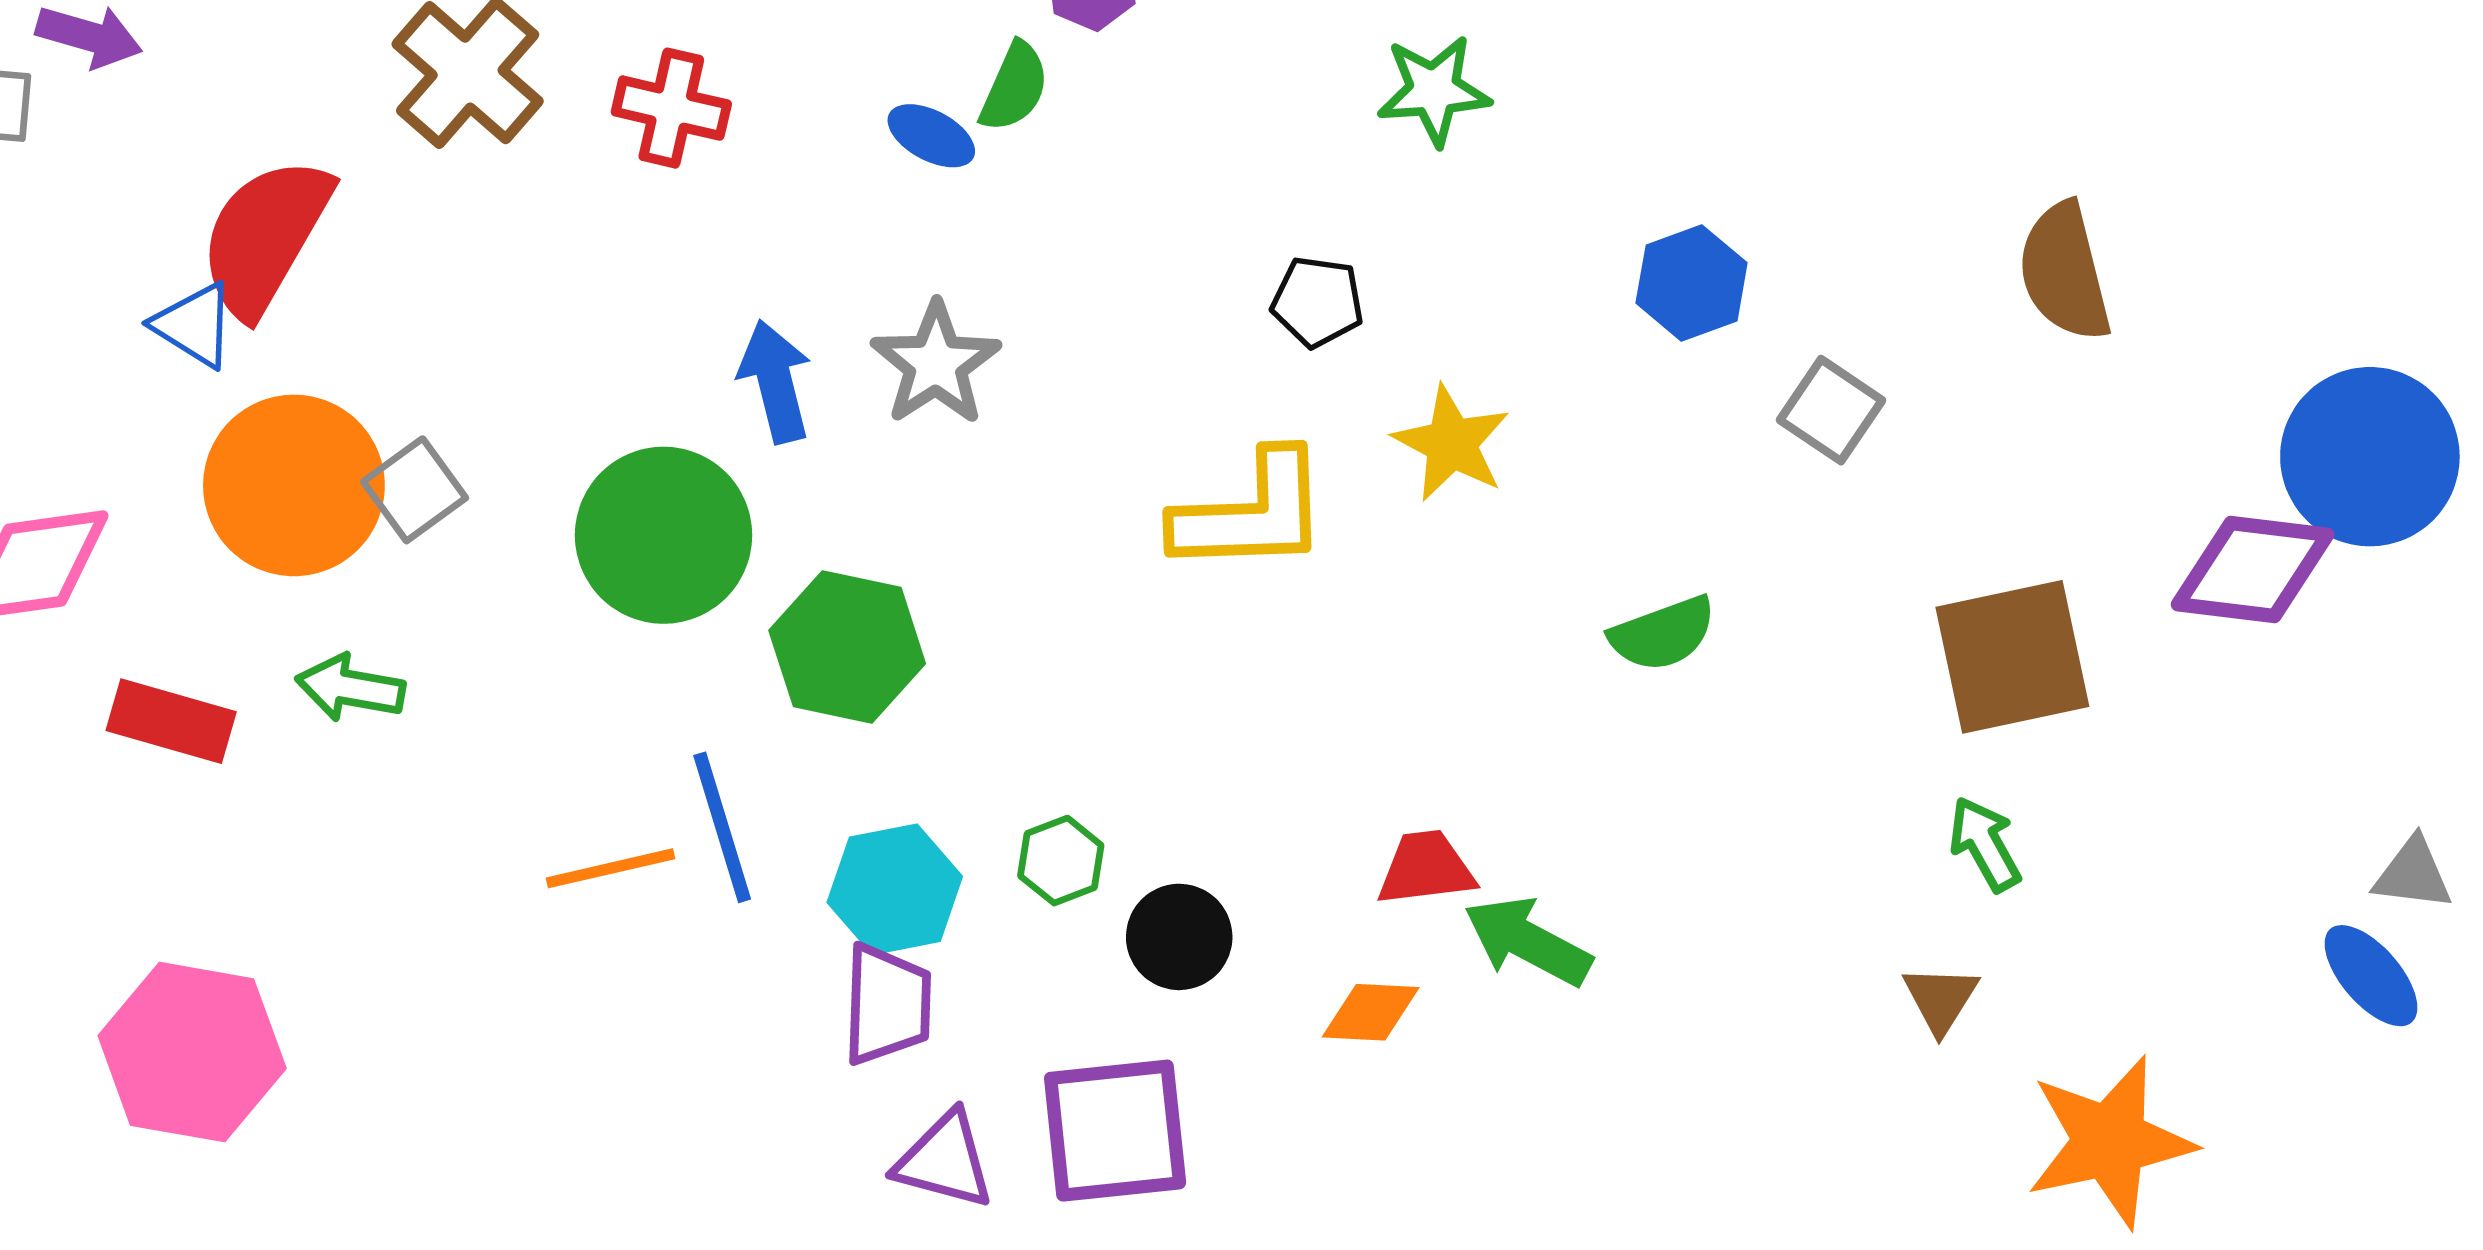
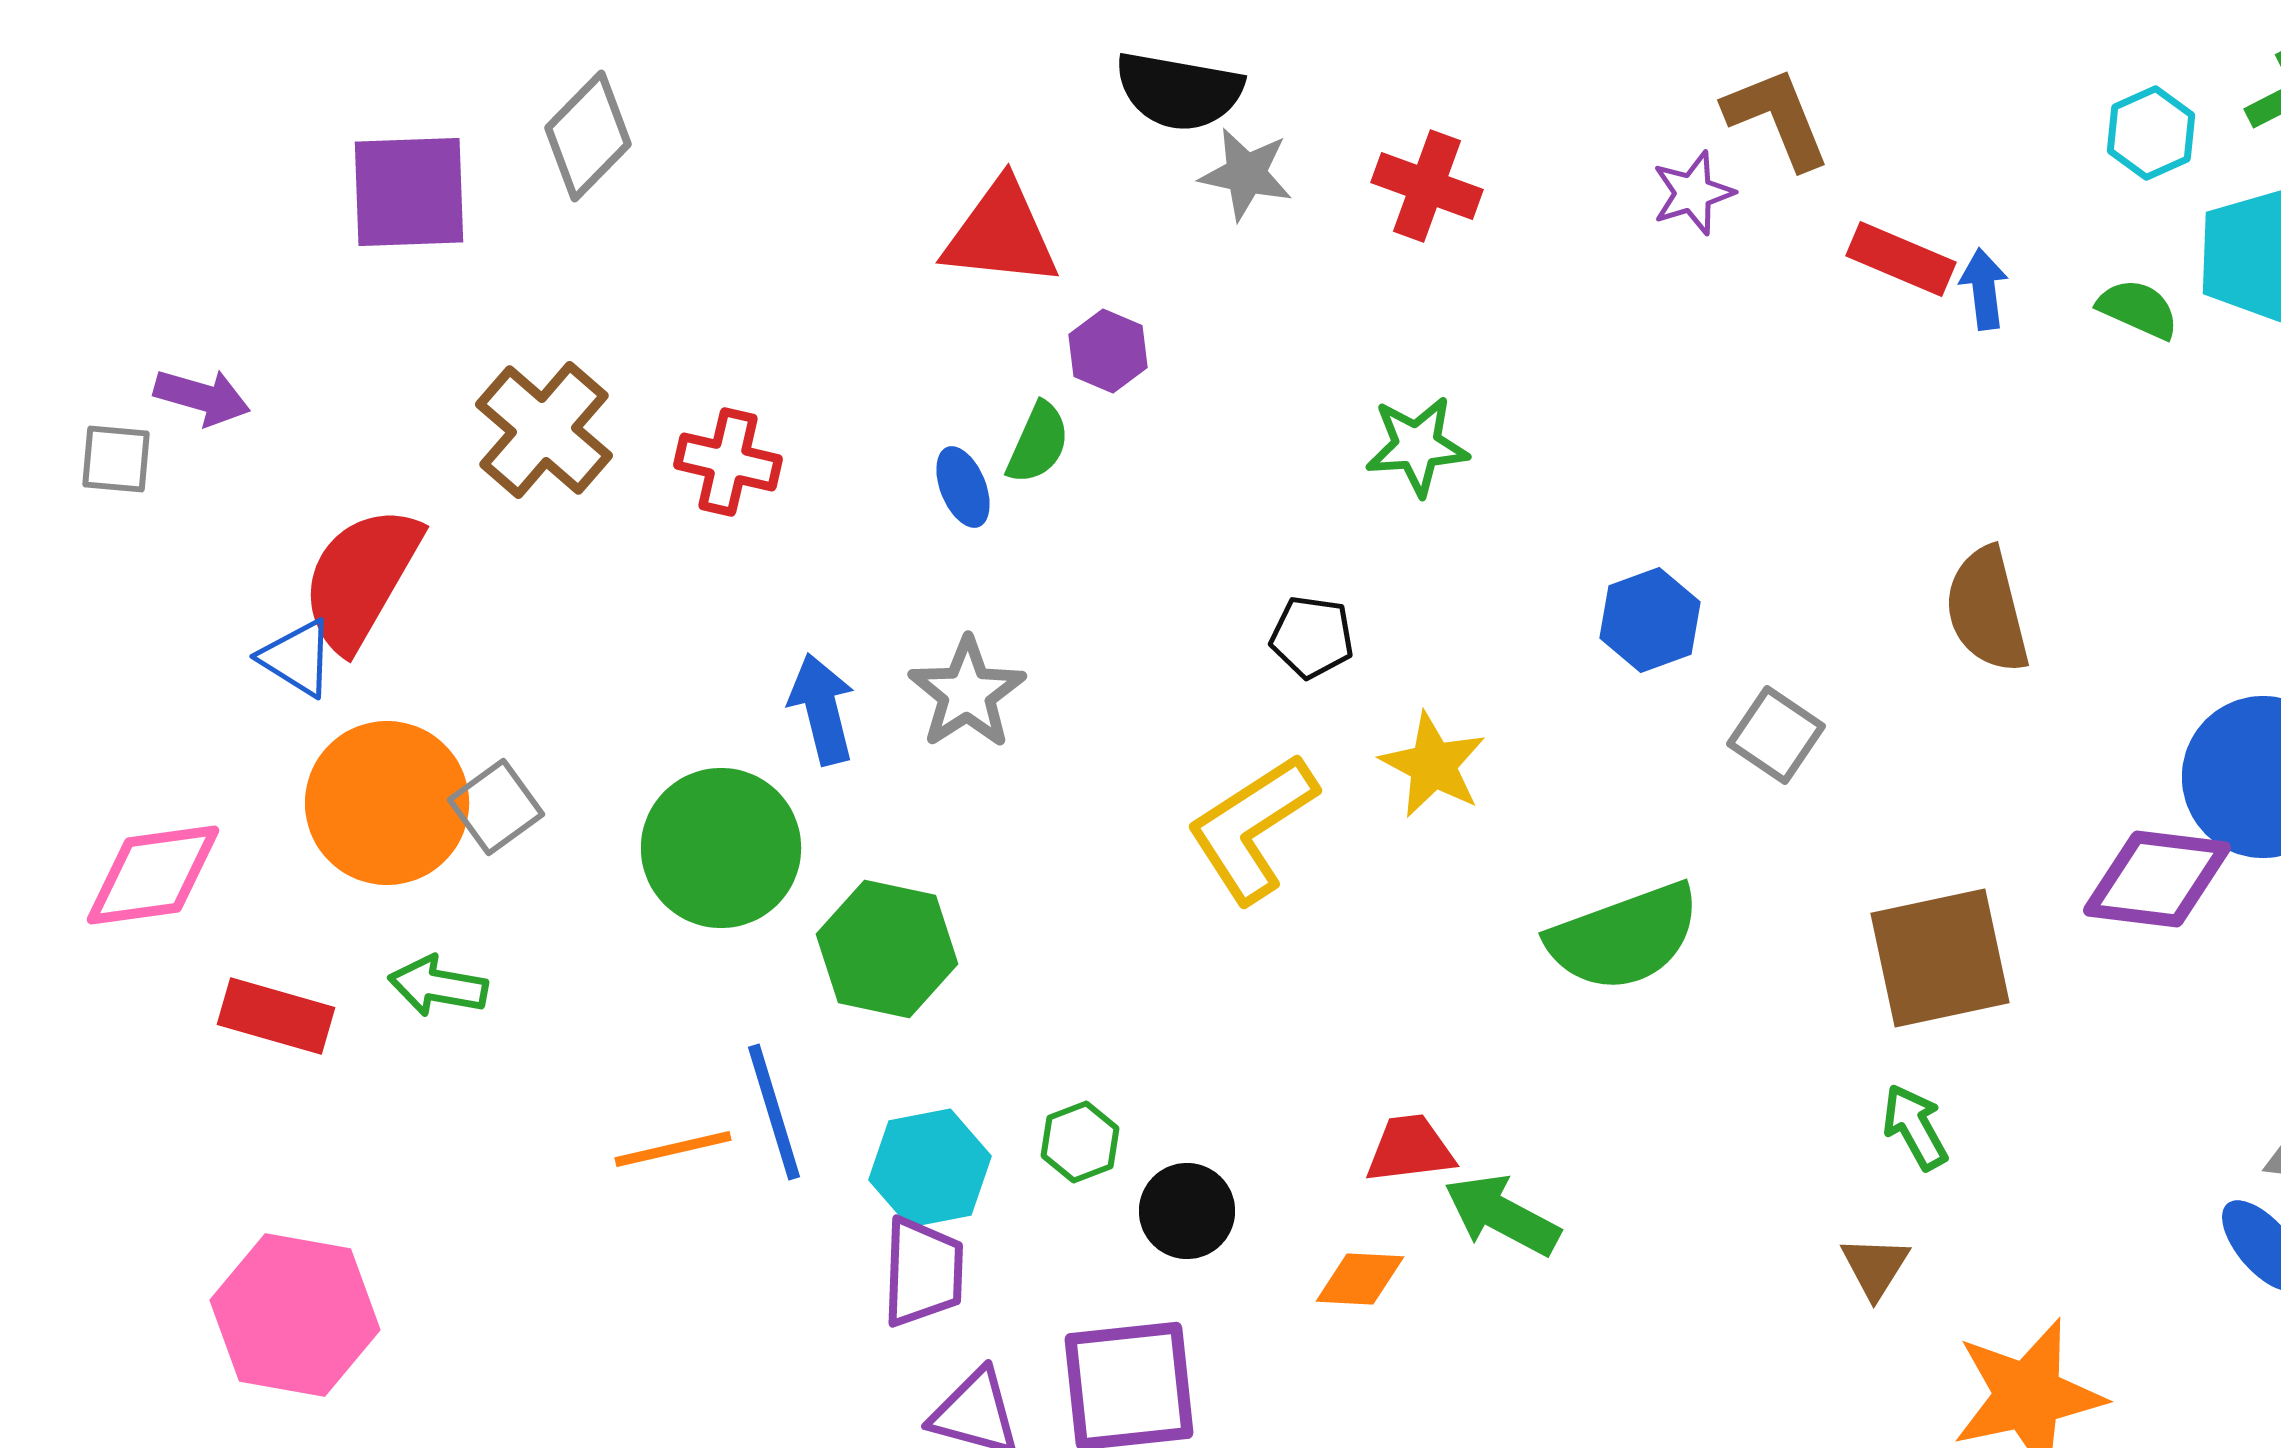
blue ellipse: (931, 136) -> (963, 487), turned 40
yellow L-shape: (1251, 513) -> (1252, 828), turned 149
green semicircle: (1663, 634) -> (1624, 937), size x1.6

